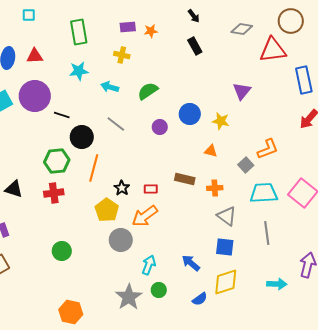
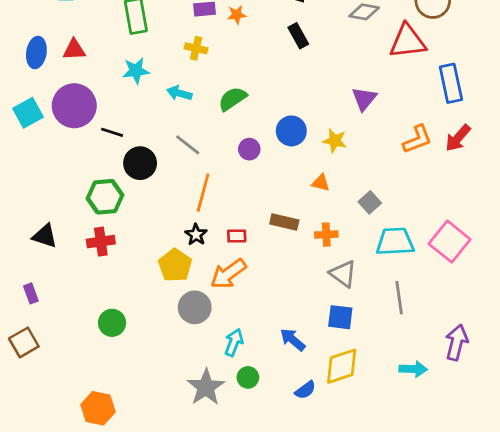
orange L-shape: (268, 149) -> (417, 139), moved
orange line: (94, 168) -> (203, 193), moved
orange hexagon: (71, 312) -> (98, 408), moved

